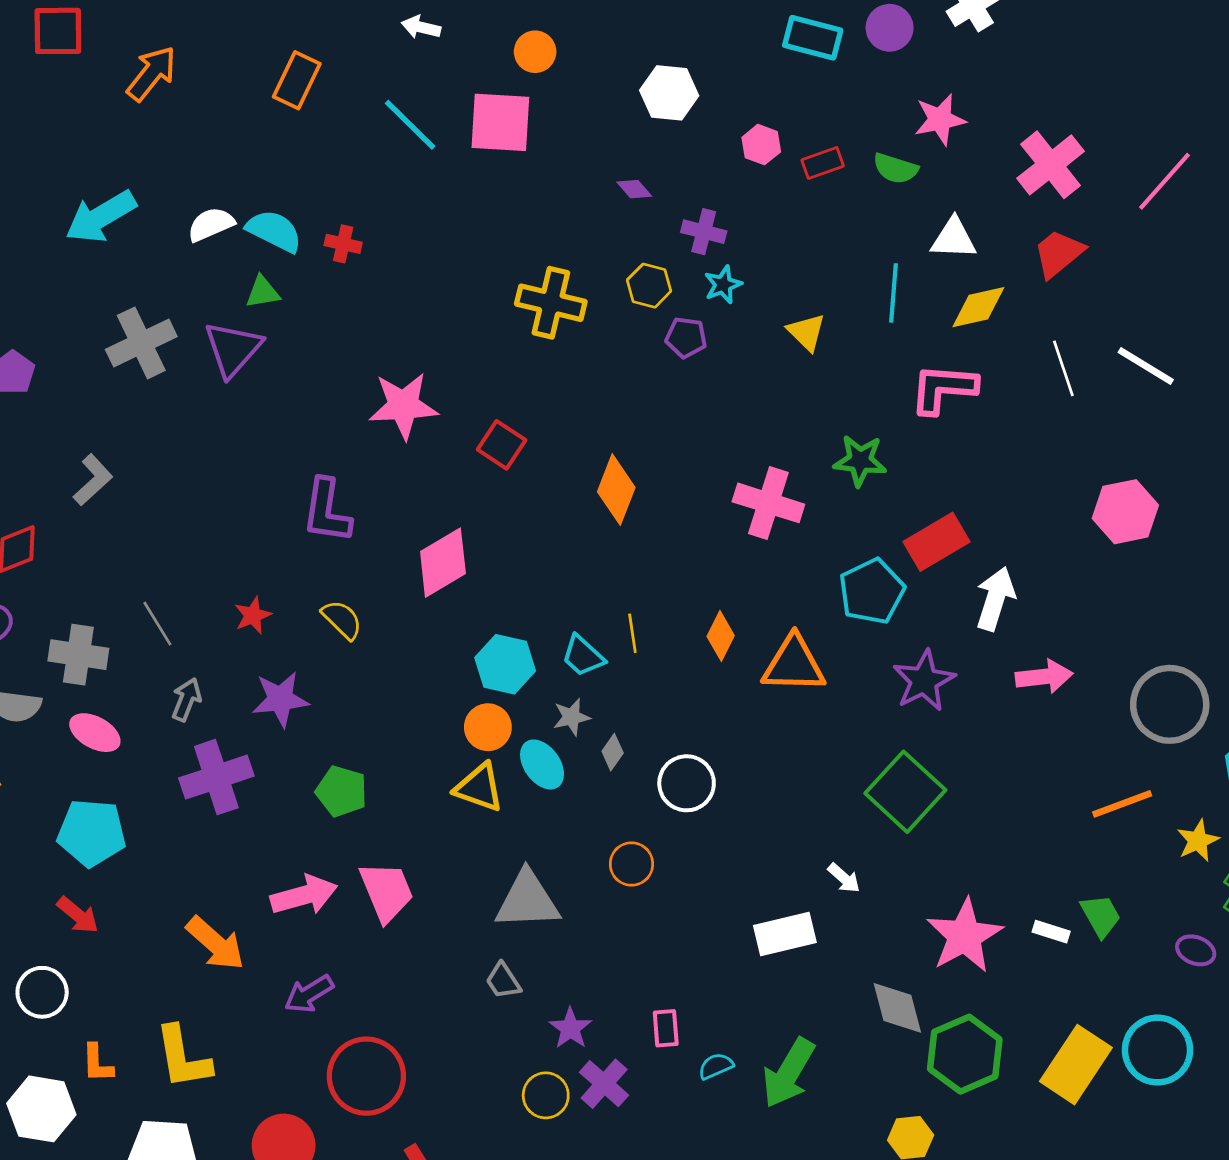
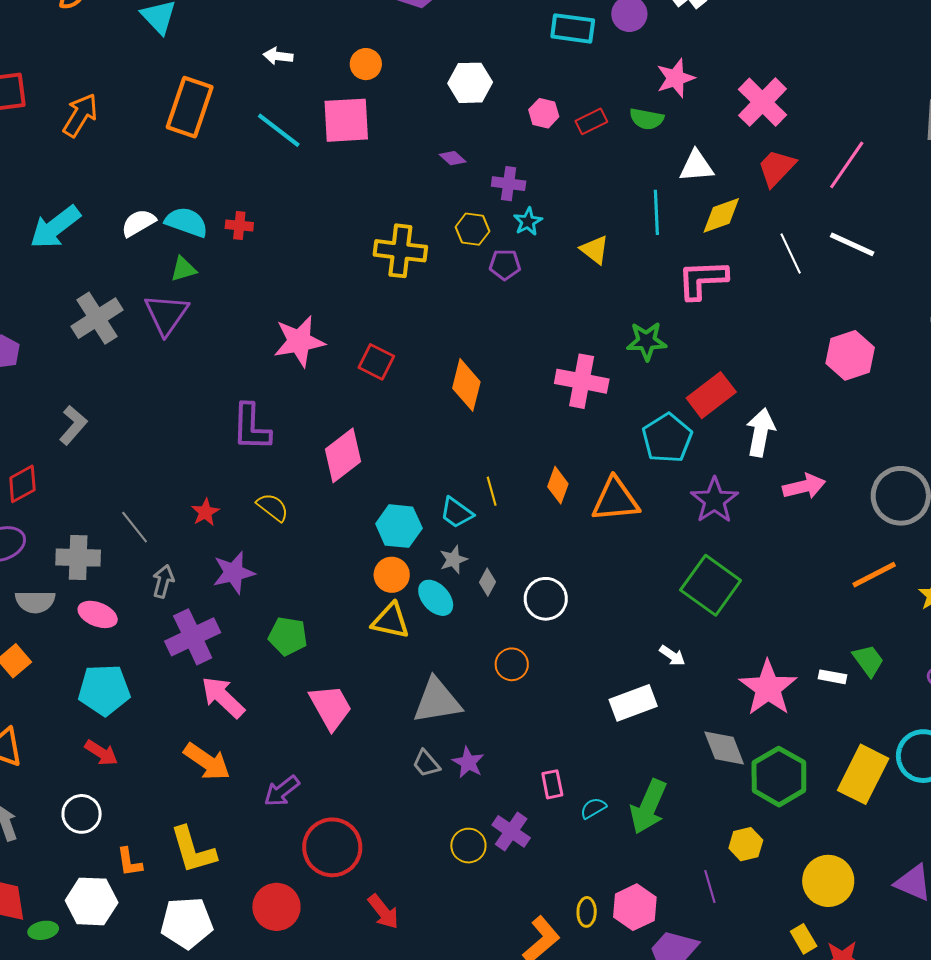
orange rectangle: (297, 80) -> (190, 107), size x1.4
pink line: (1165, 181) -> (847, 165), moved
pink arrow: (304, 895) -> (223, 697), moved, turned -114
purple star: (570, 1028) -> (468, 762), moved

